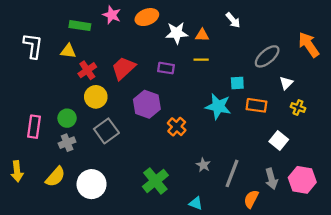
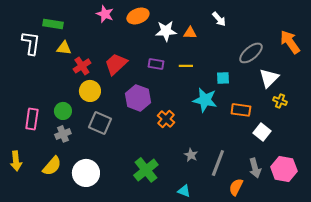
green rectangle: (80, 26) -> (53, 24), moved
yellow line: (201, 60) -> (186, 66), moved
white triangle: (286, 83) -> (269, 78), size x1.5
orange rectangle: (256, 105) -> (241, 110), moved
gray square: (106, 131) -> (100, 123), turned -30

